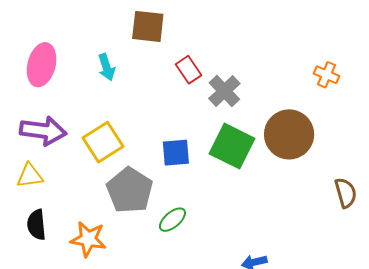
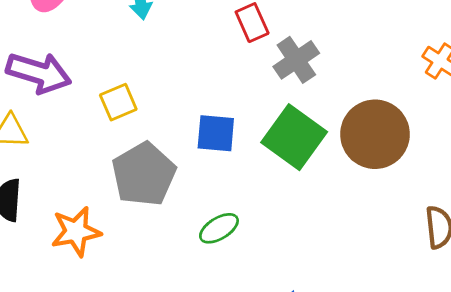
yellow square: (103, 142) -> (118, 102), size x0.7
green ellipse: (172, 220) -> (219, 228), moved
orange star: (88, 239) -> (76, 232), turned -30

